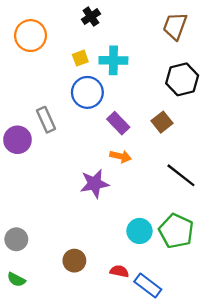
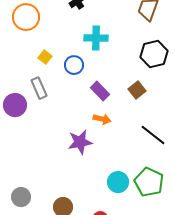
yellow square: (80, 58) -> (45, 57), moved, turned -32
blue circle: (87, 92) -> (74, 65), size x0.7
gray circle: (16, 239) -> (21, 197), moved

